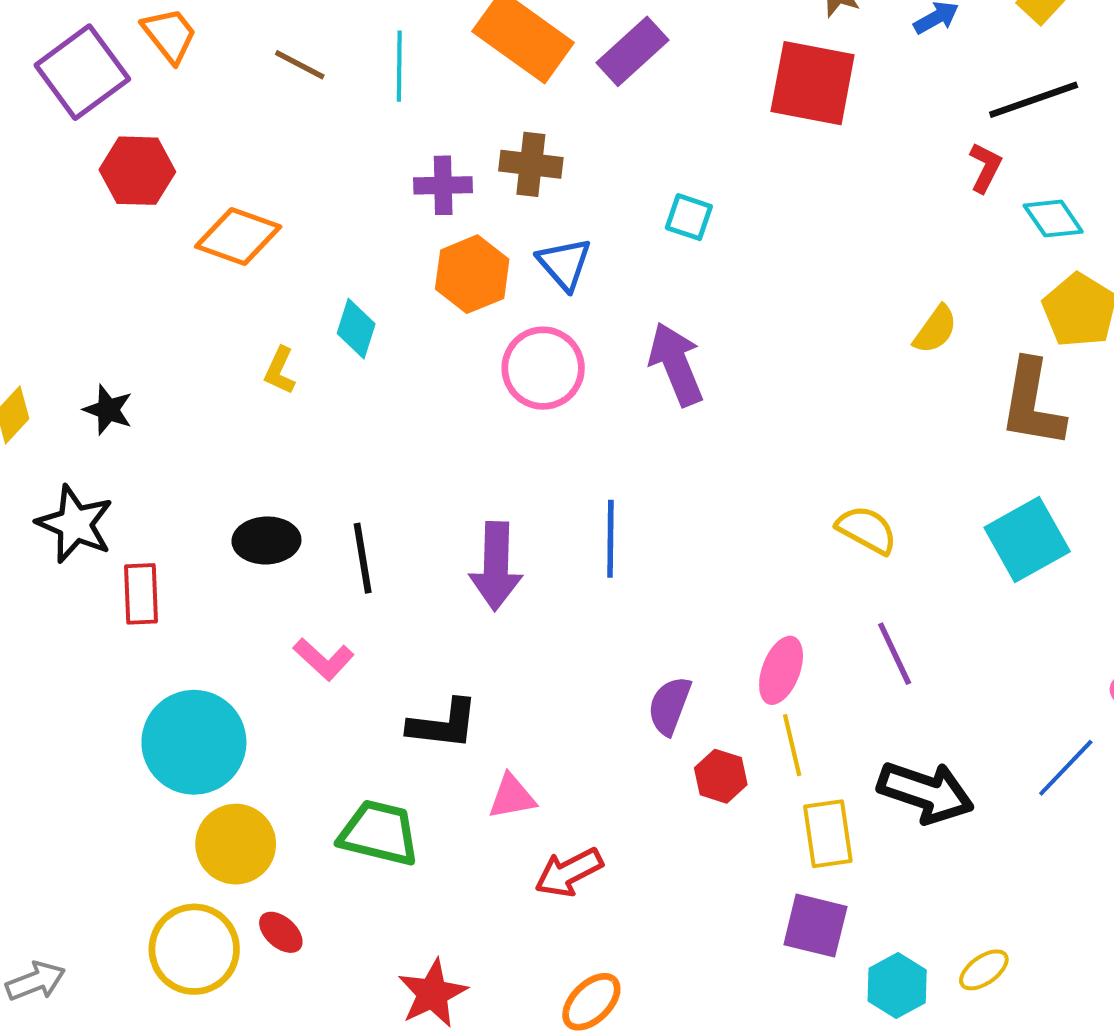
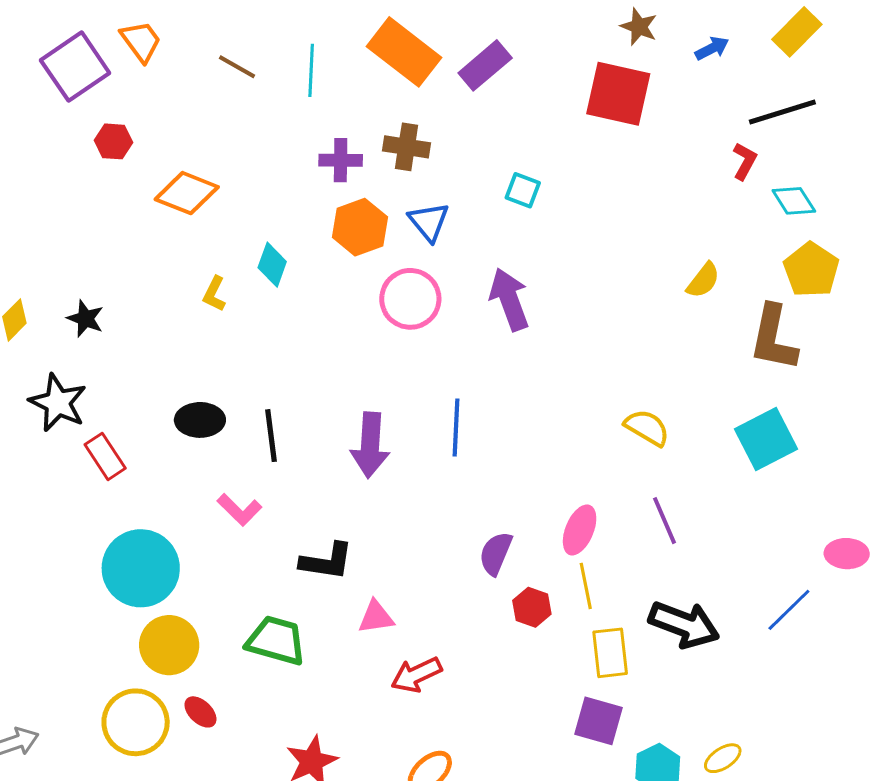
red hexagon: (137, 171) -> (113, 141), size x0.7
red rectangle: (141, 594) -> (105, 456), turned -33

